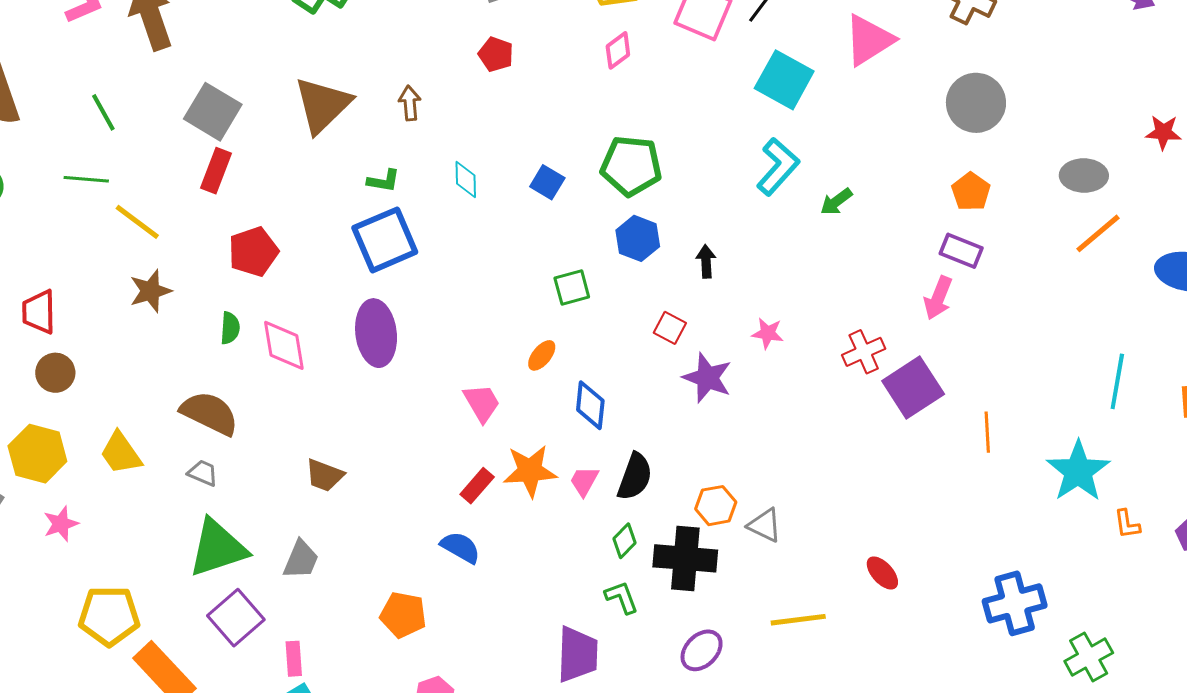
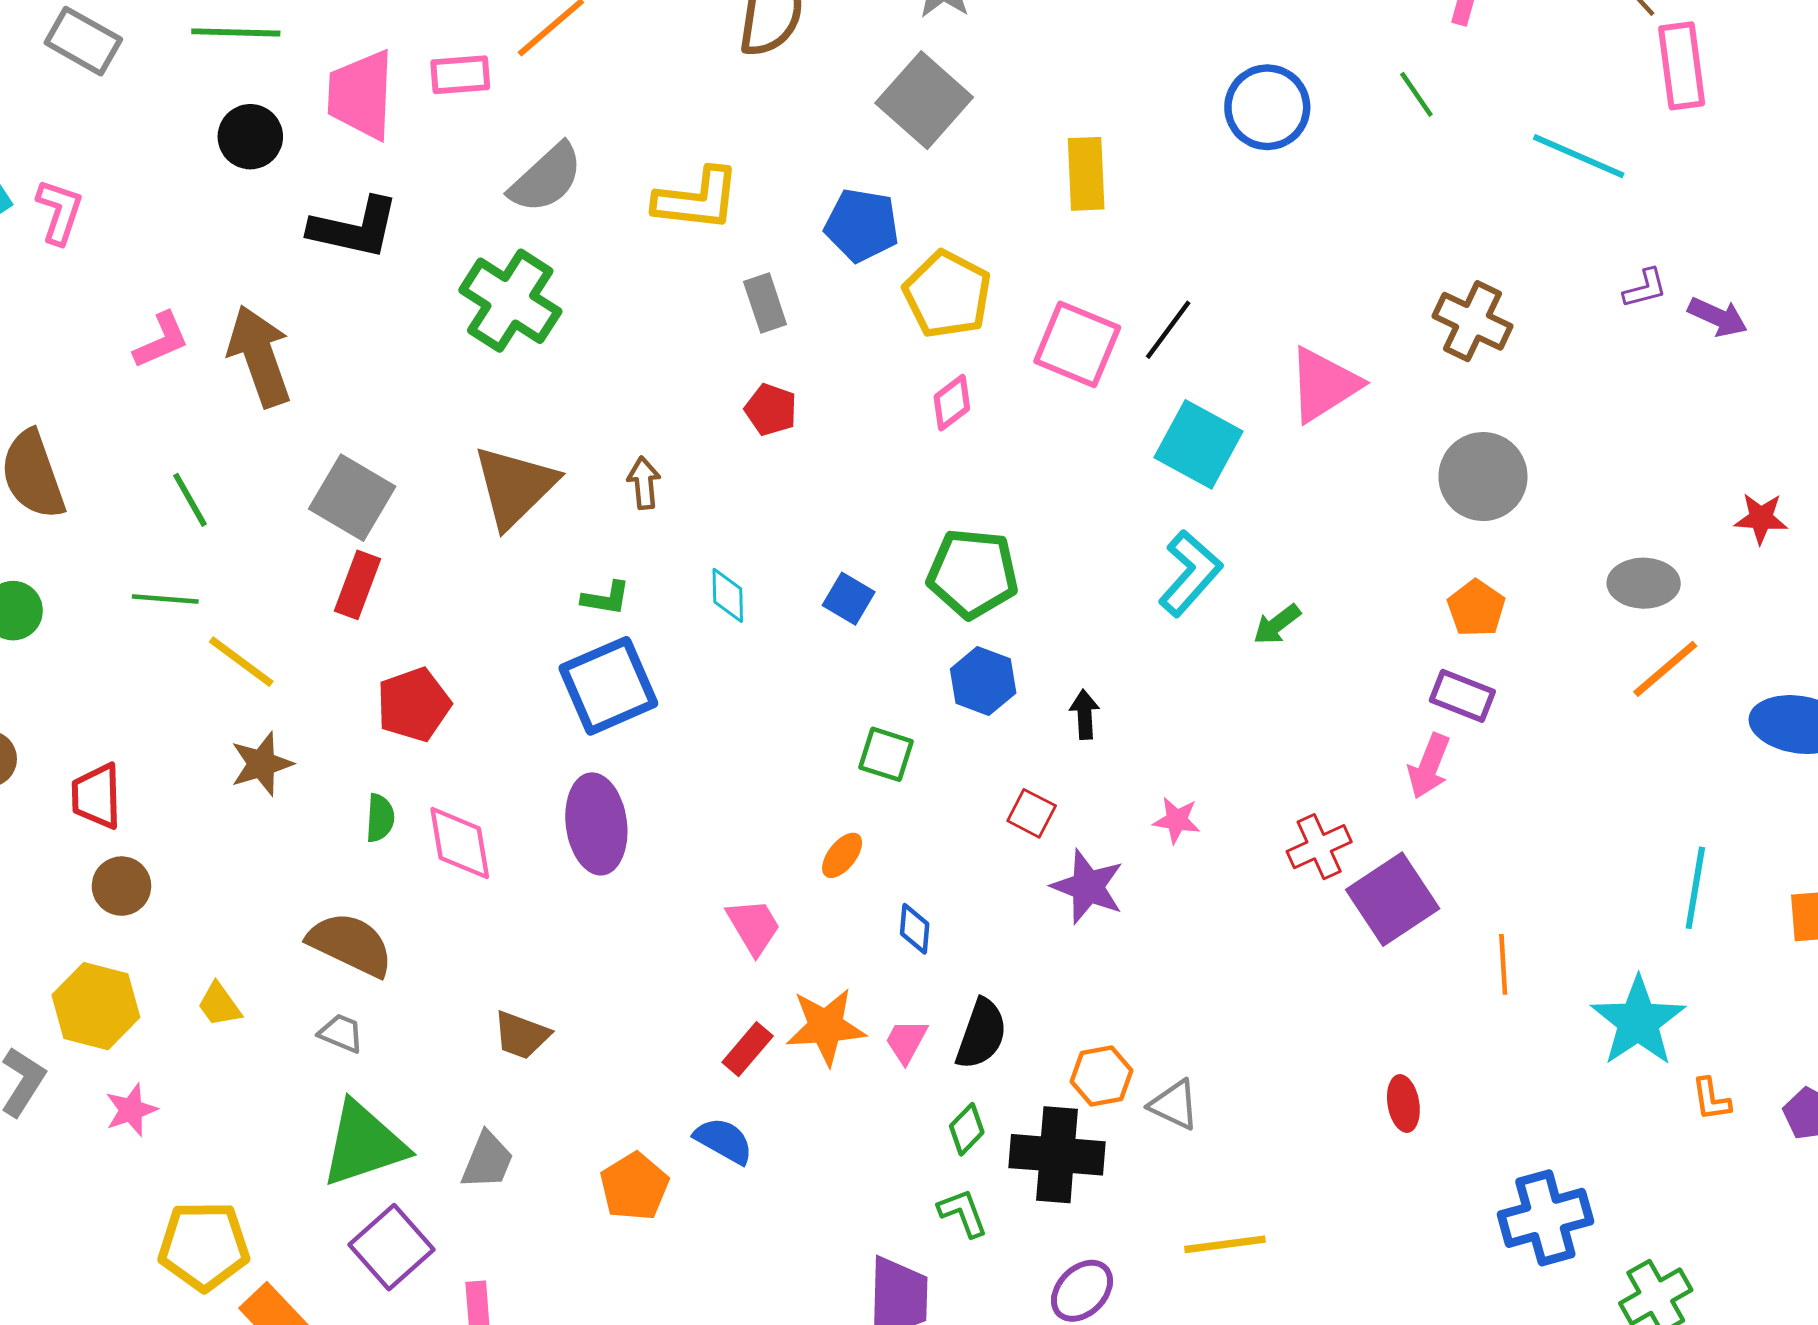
green square: (572, 287) -> (886, 754), turned 33
blue diamond: (590, 405) -> (915, 929), size x0.7
yellow trapezoid: (121, 453) -> (219, 1005), size x0.7
red ellipse: (882, 573) -> (1403, 1104), moved, turned 33
orange pentagon: (403, 615) -> (634, 1187), moved, turned 30

